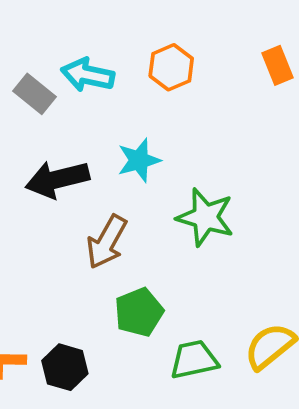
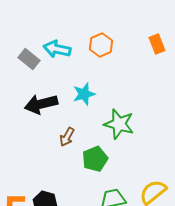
brown arrow: (107, 242) -> (67, 137), size x0.7
green pentagon: (139, 312) -> (95, 159), moved

